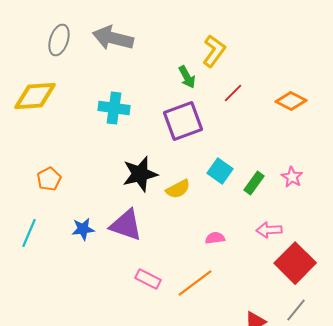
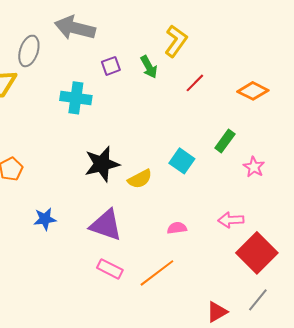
gray ellipse: (59, 40) -> (29, 51), moved
purple square: (183, 121) -> (111, 66), moved, size x0.5
green rectangle: (254, 183) -> (225, 141), moved
purple triangle: (126, 225) -> (106, 225), moved

